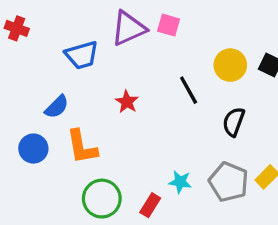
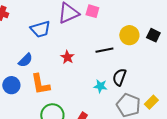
black line: (189, 90) -> (104, 50), turned -72
black semicircle: (234, 122) -> (119, 77), moved
cyan star: (180, 182) -> (100, 86), moved

